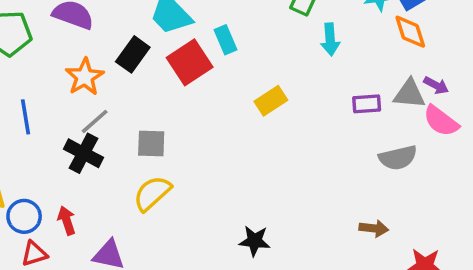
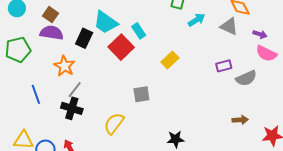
cyan arrow: (330, 39) -> (197, 20), turned -108
black rectangle: (133, 54) -> (84, 38), moved
gray triangle: (409, 94) -> (229, 26), moved, turned 30
purple rectangle: (367, 104) -> (224, 66), moved
gray square: (151, 144) -> (141, 94), moved

